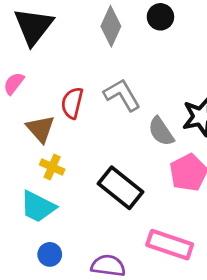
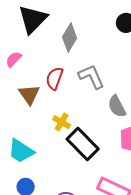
gray diamond: (111, 26) -> (70, 38), moved
yellow cross: (52, 167) -> (62, 122), moved

